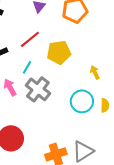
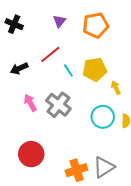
yellow pentagon: (59, 52) -> (95, 69), moved
cyan line: (27, 67) -> (68, 70), moved, turned -64

